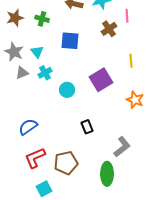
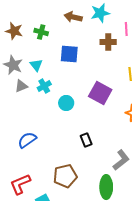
brown star: (15, 18) -> (14, 31), turned 30
brown cross: (109, 29) -> (108, 42), turned 35
purple square: (101, 80) -> (100, 93), turned -30
red L-shape: (35, 158) -> (20, 184), moved

